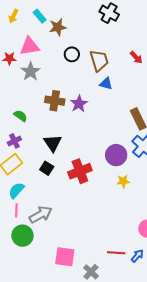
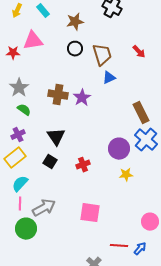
brown star: (58, 27) -> (75, 22), moved
gray star: (31, 71) -> (19, 88), moved
blue triangle: (106, 84) -> (109, 78), turned -40
red cross: (80, 171) -> (83, 165), size x0.6
pink square: (65, 257) -> (90, 213), moved

